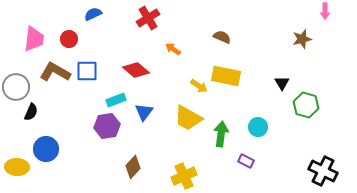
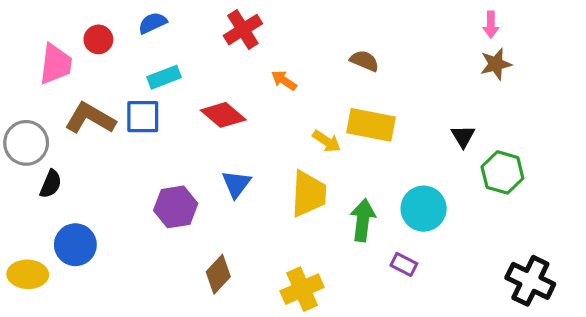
pink arrow: (325, 11) -> (491, 25), moved
red circle: (69, 39) -> (98, 39), moved
cyan rectangle: (116, 100) -> (164, 77), moved
yellow trapezoid: (188, 118) -> (309, 194), turned -116
cyan circle: (258, 127) -> (424, 209), size x1.4

